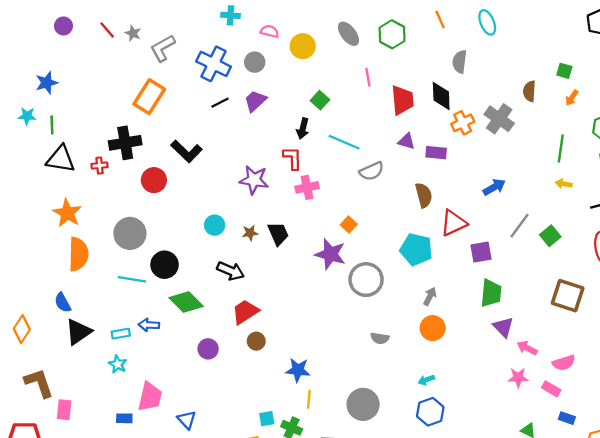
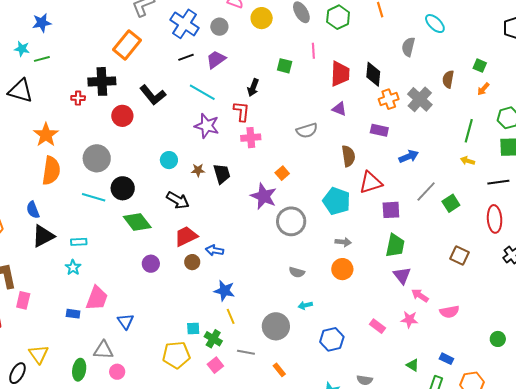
cyan ellipse: (487, 22) -> (435, 24), moved, turned -30
gray semicircle: (460, 62) -> (408, 47), moved
green square: (320, 100) -> (285, 66), moved, turned -35
green line: (52, 125) -> (42, 59), turned 70
cyan line: (344, 142) -> (202, 92), moved
purple rectangle: (436, 153) -> (379, 130), moved
black triangle: (61, 159) -> (20, 91), moved
gray arrow: (430, 296) -> (343, 242), turned 63
brown square: (568, 296) -> (459, 255), size x0.7
blue arrow: (149, 325) -> (215, 250), moved
cyan arrow: (426, 380) -> (305, 305), moved
pink rectangle: (551, 389) -> (377, 326), moved
yellow line: (309, 399) -> (231, 316), turned -35

